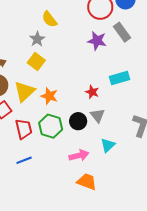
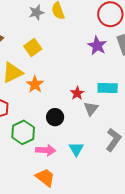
gray star: (37, 39) -> (36, 12), moved
gray triangle: (98, 115) -> (91, 109), moved
green hexagon: (51, 126) -> (23, 132), moved
cyan triangle: (108, 145) -> (76, 149), turned -35

